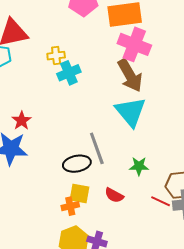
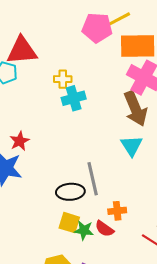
cyan triangle: (131, 112) -> (132, 146), size x0.7
green star: (139, 166) -> (84, 230), moved
orange cross: (70, 206) -> (117, 211), moved

